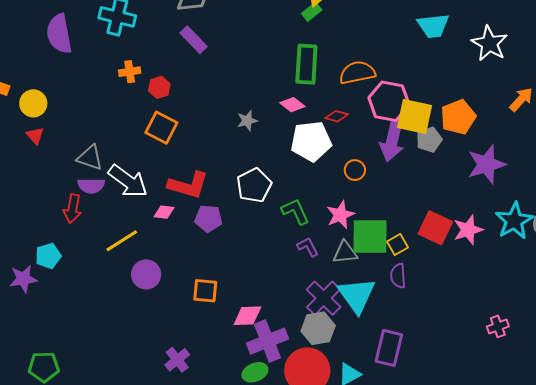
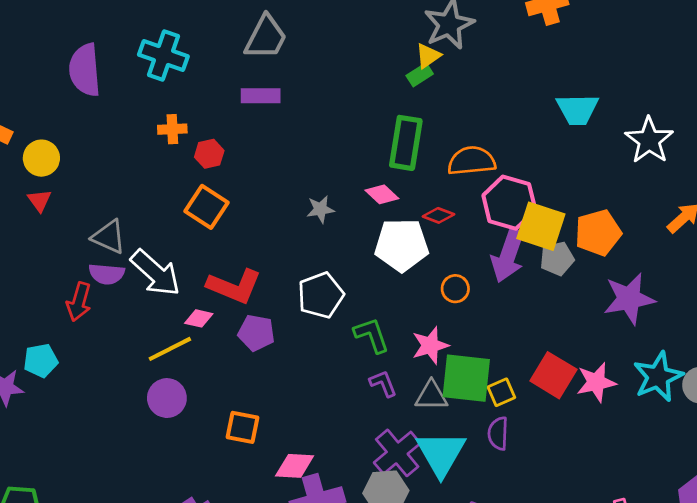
purple rectangle: (194, 40) -> (261, 96), turned -52
yellow line: (122, 241) -> (170, 349), moved

